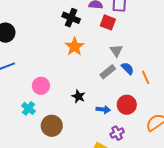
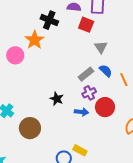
orange star: (75, 47) -> (35, 40), moved
gray triangle: (116, 51) -> (101, 47), moved
pink circle: (41, 86) -> (15, 55), moved
purple cross: (117, 133) -> (89, 93), moved

